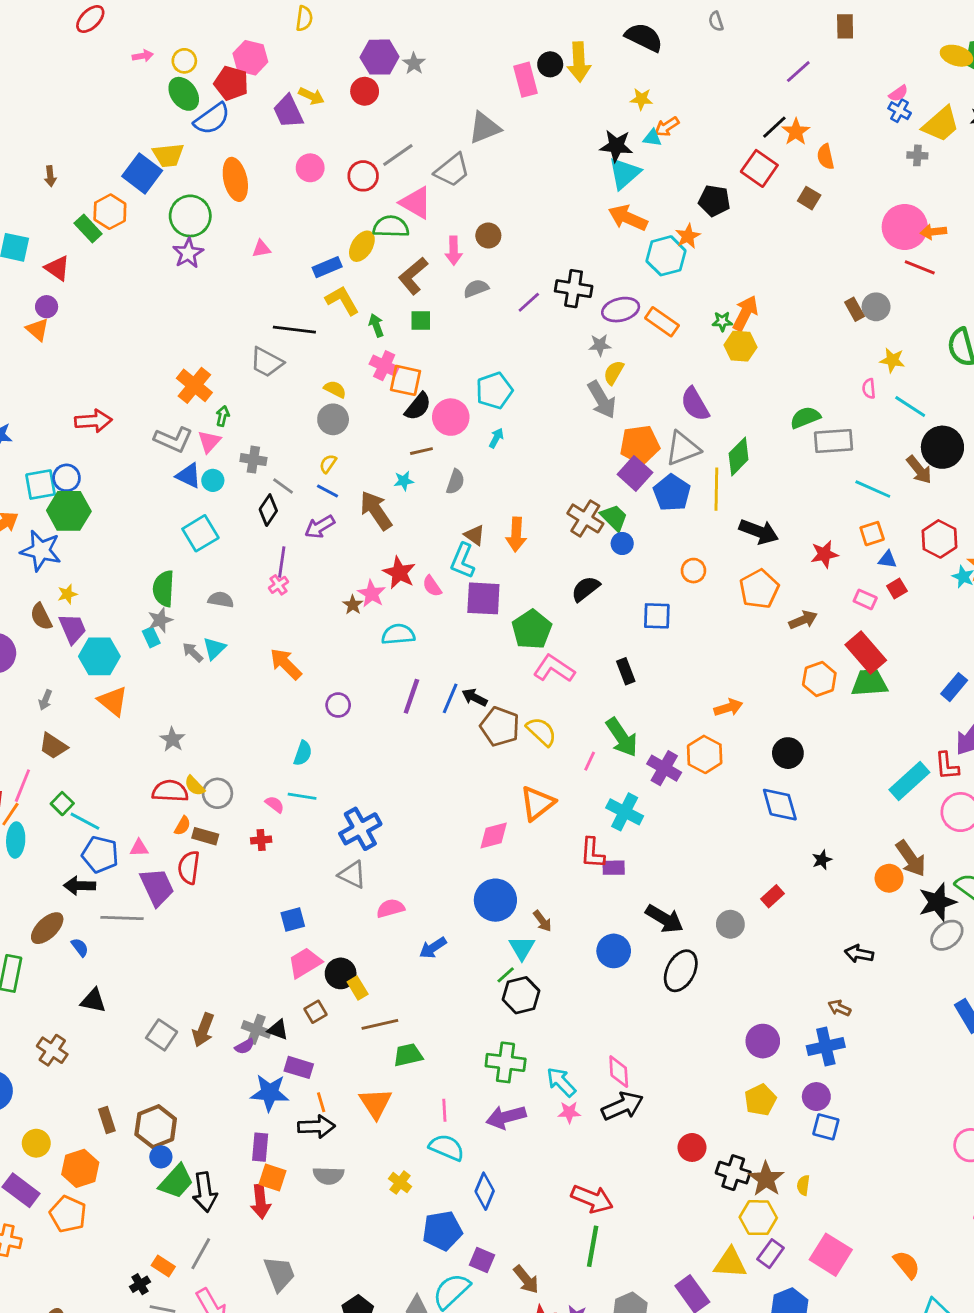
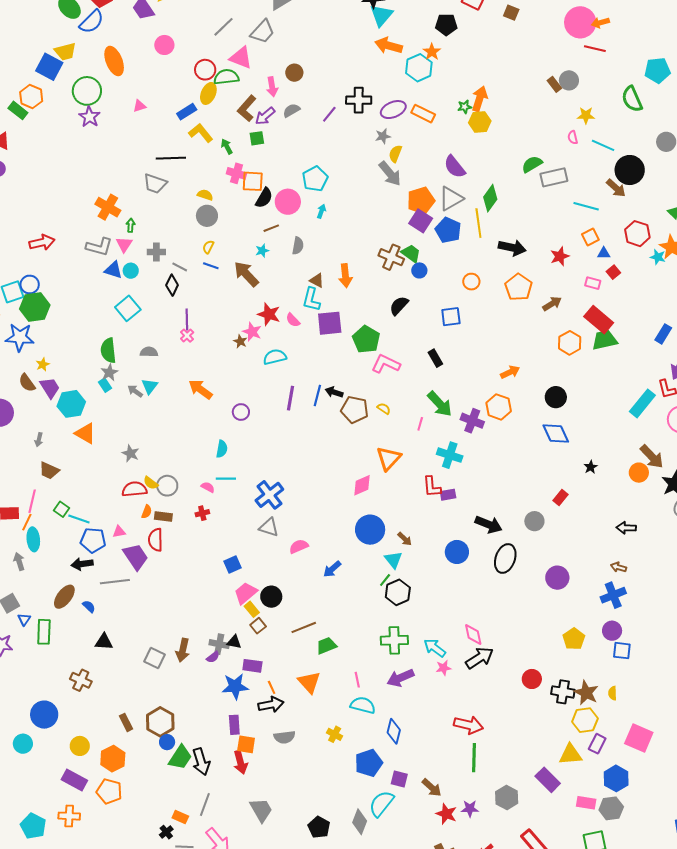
red circle: (363, 176) -> (205, 70), moved
purple arrow: (320, 527) -> (265, 116), moved
yellow semicircle: (541, 732) -> (384, 409), size x0.6
yellow rectangle: (358, 988) -> (252, 609), moved
purple circle: (763, 1041) -> (557, 578), moved

